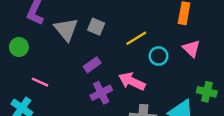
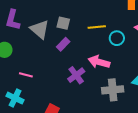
yellow line: (136, 38) -> (97, 27), turned 36
purple rectangle: (92, 65) -> (63, 44), moved

